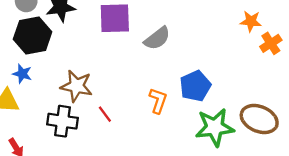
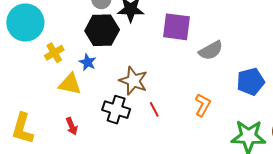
blue pentagon: (195, 86) -> (251, 82), moved

